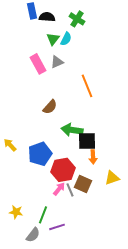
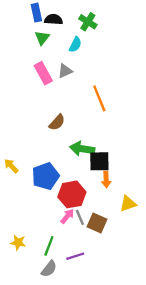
green triangle: (53, 39) -> (42, 38), moved
brown square: (83, 184) -> (97, 223), moved
purple line: (57, 227) -> (75, 256), moved
gray semicircle: (33, 235) -> (49, 269), moved

